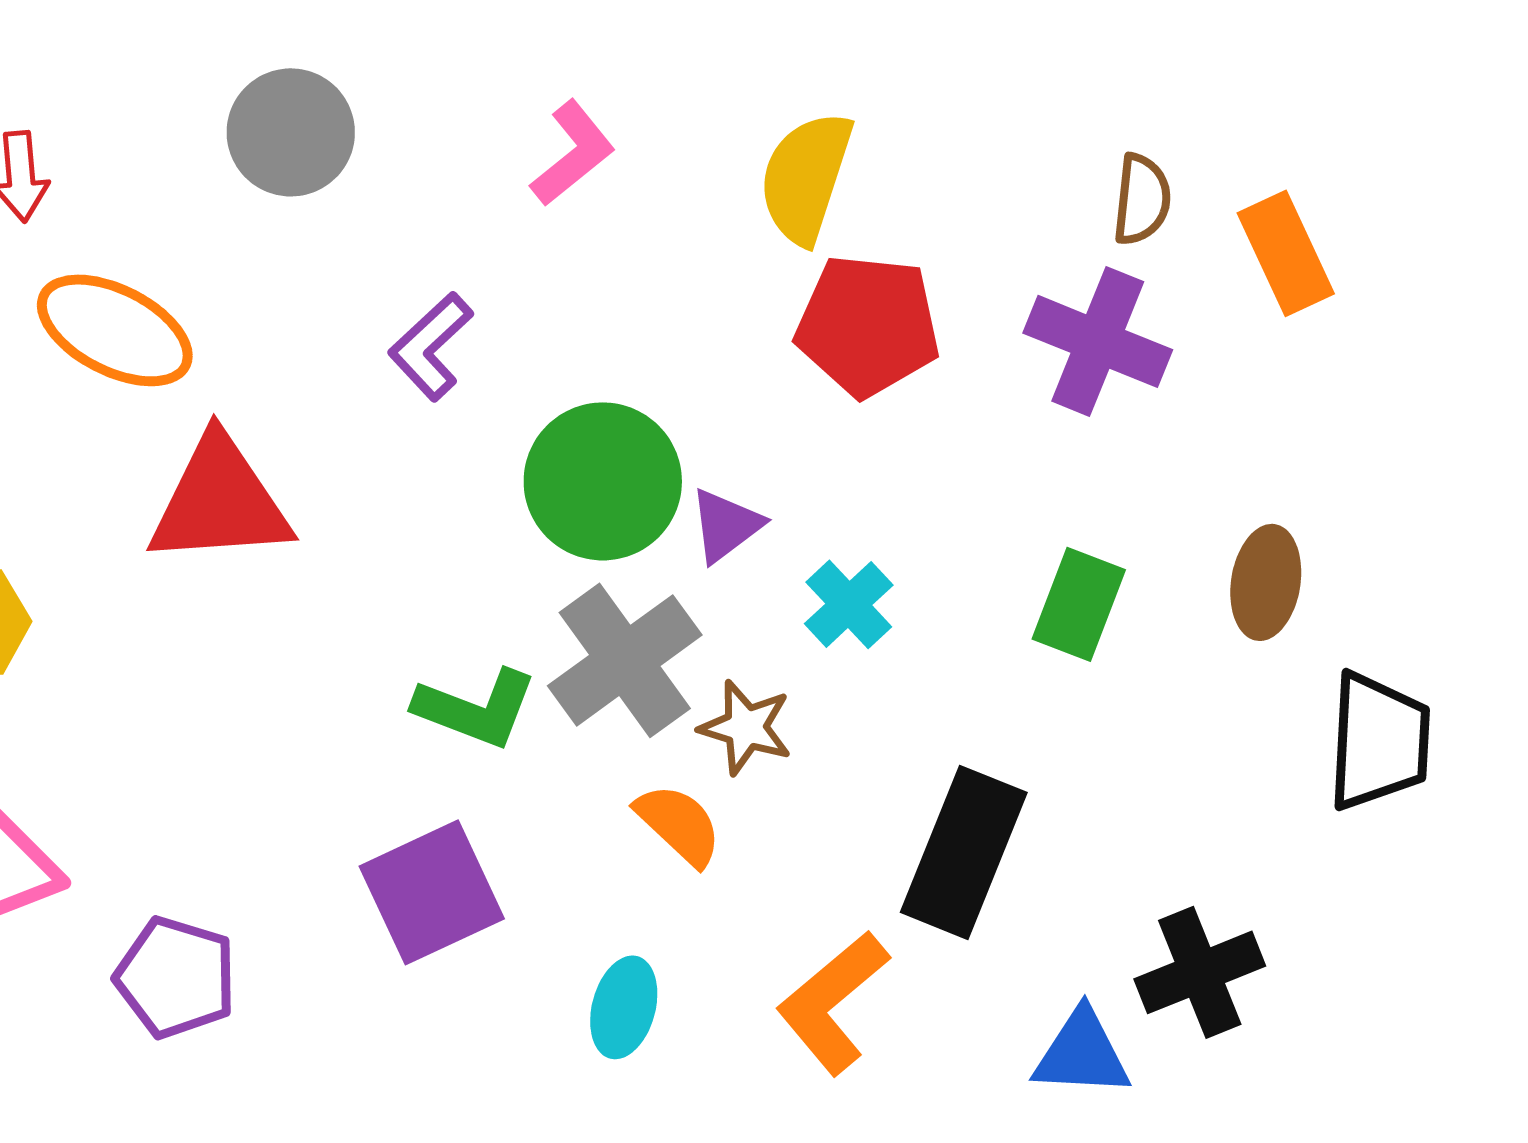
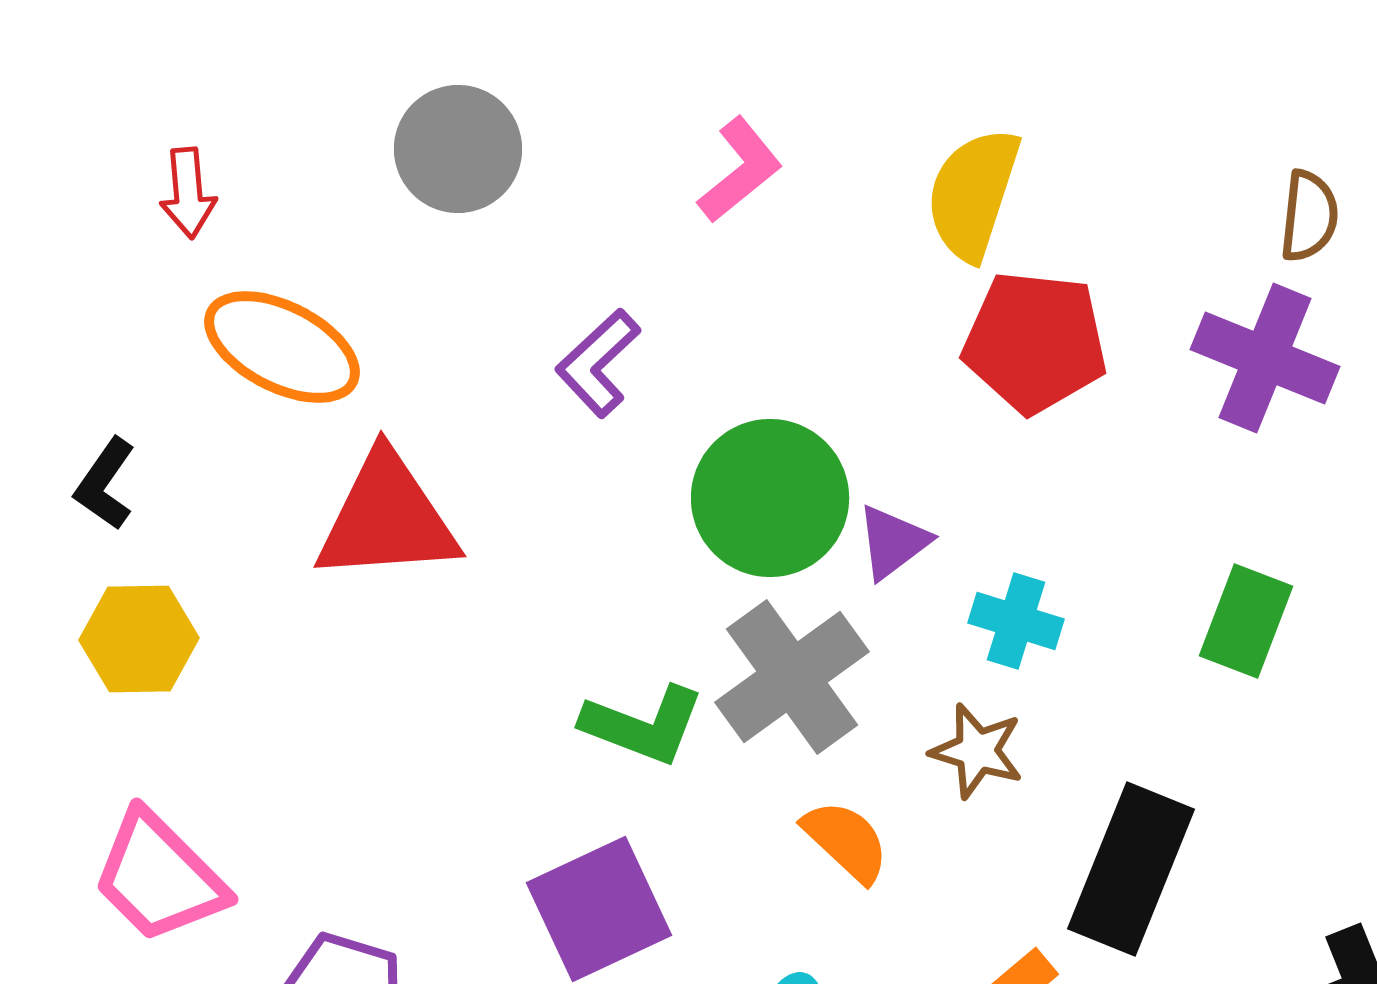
cyan cross: (849, 604) -> (1016, 621), turned -30
brown star: (746, 727) -> (977, 751), moved

